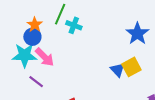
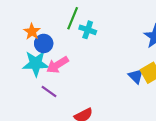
orange star: (35, 25) -> (32, 32), moved
pink arrow: (45, 57) -> (57, 65), turned 105

